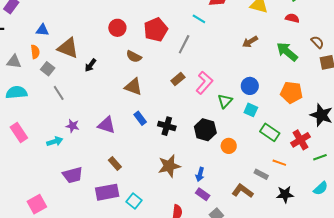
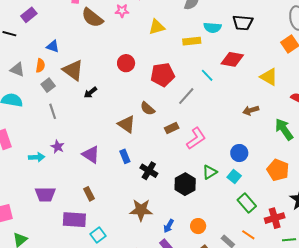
brown semicircle: (134, 57) -> (148, 109), moved
green triangle: (225, 101) -> (210, 172), moved
orange circle: (229, 146) -> (198, 226), moved

